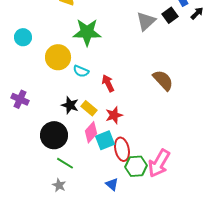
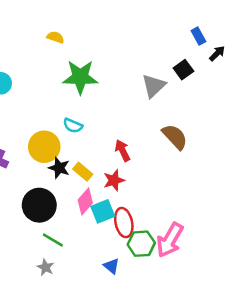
black square: (170, 15) -> (183, 70), moved
gray triangle: (146, 21) -> (154, 86), moved
yellow circle: (58, 57) -> (44, 147), moved
red arrow: (108, 83) -> (123, 150), moved

